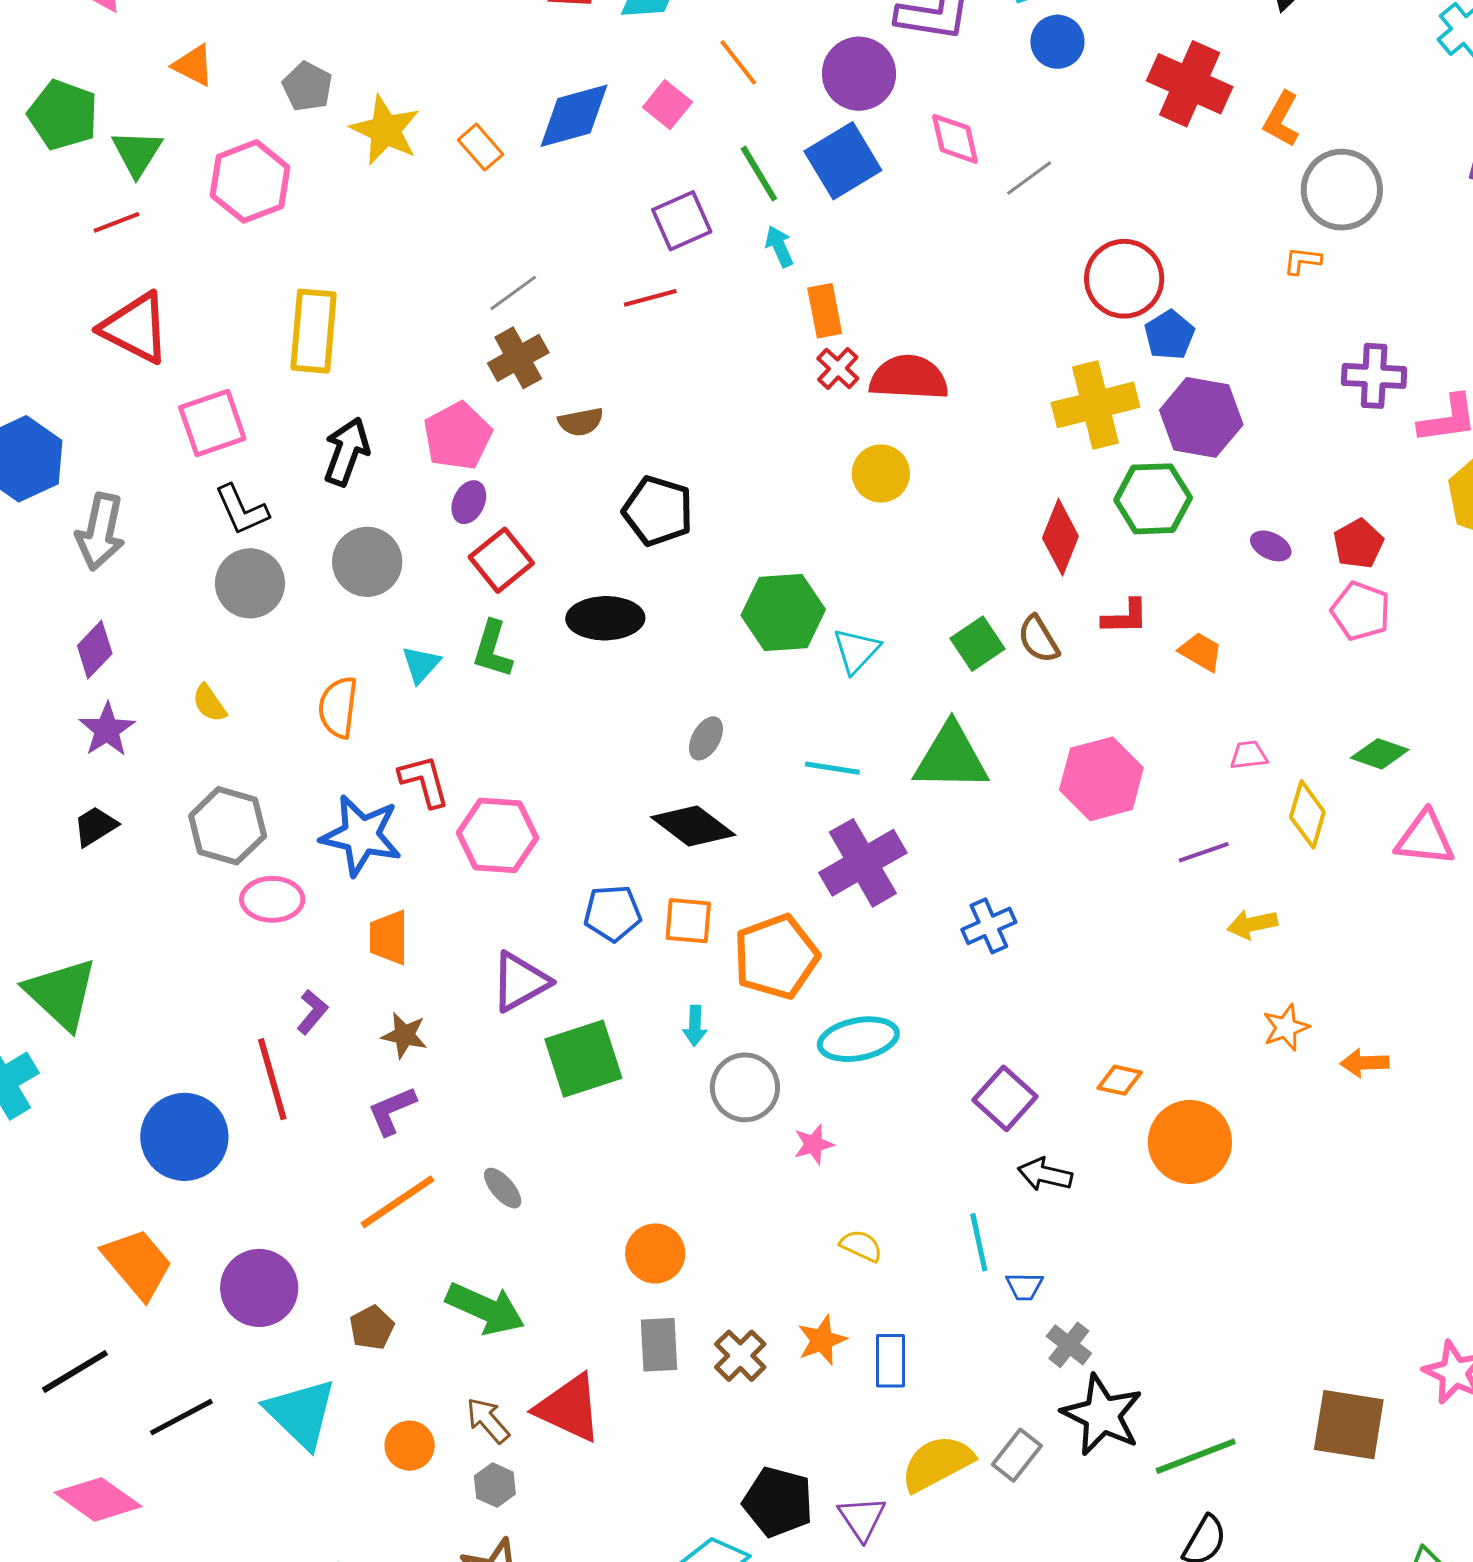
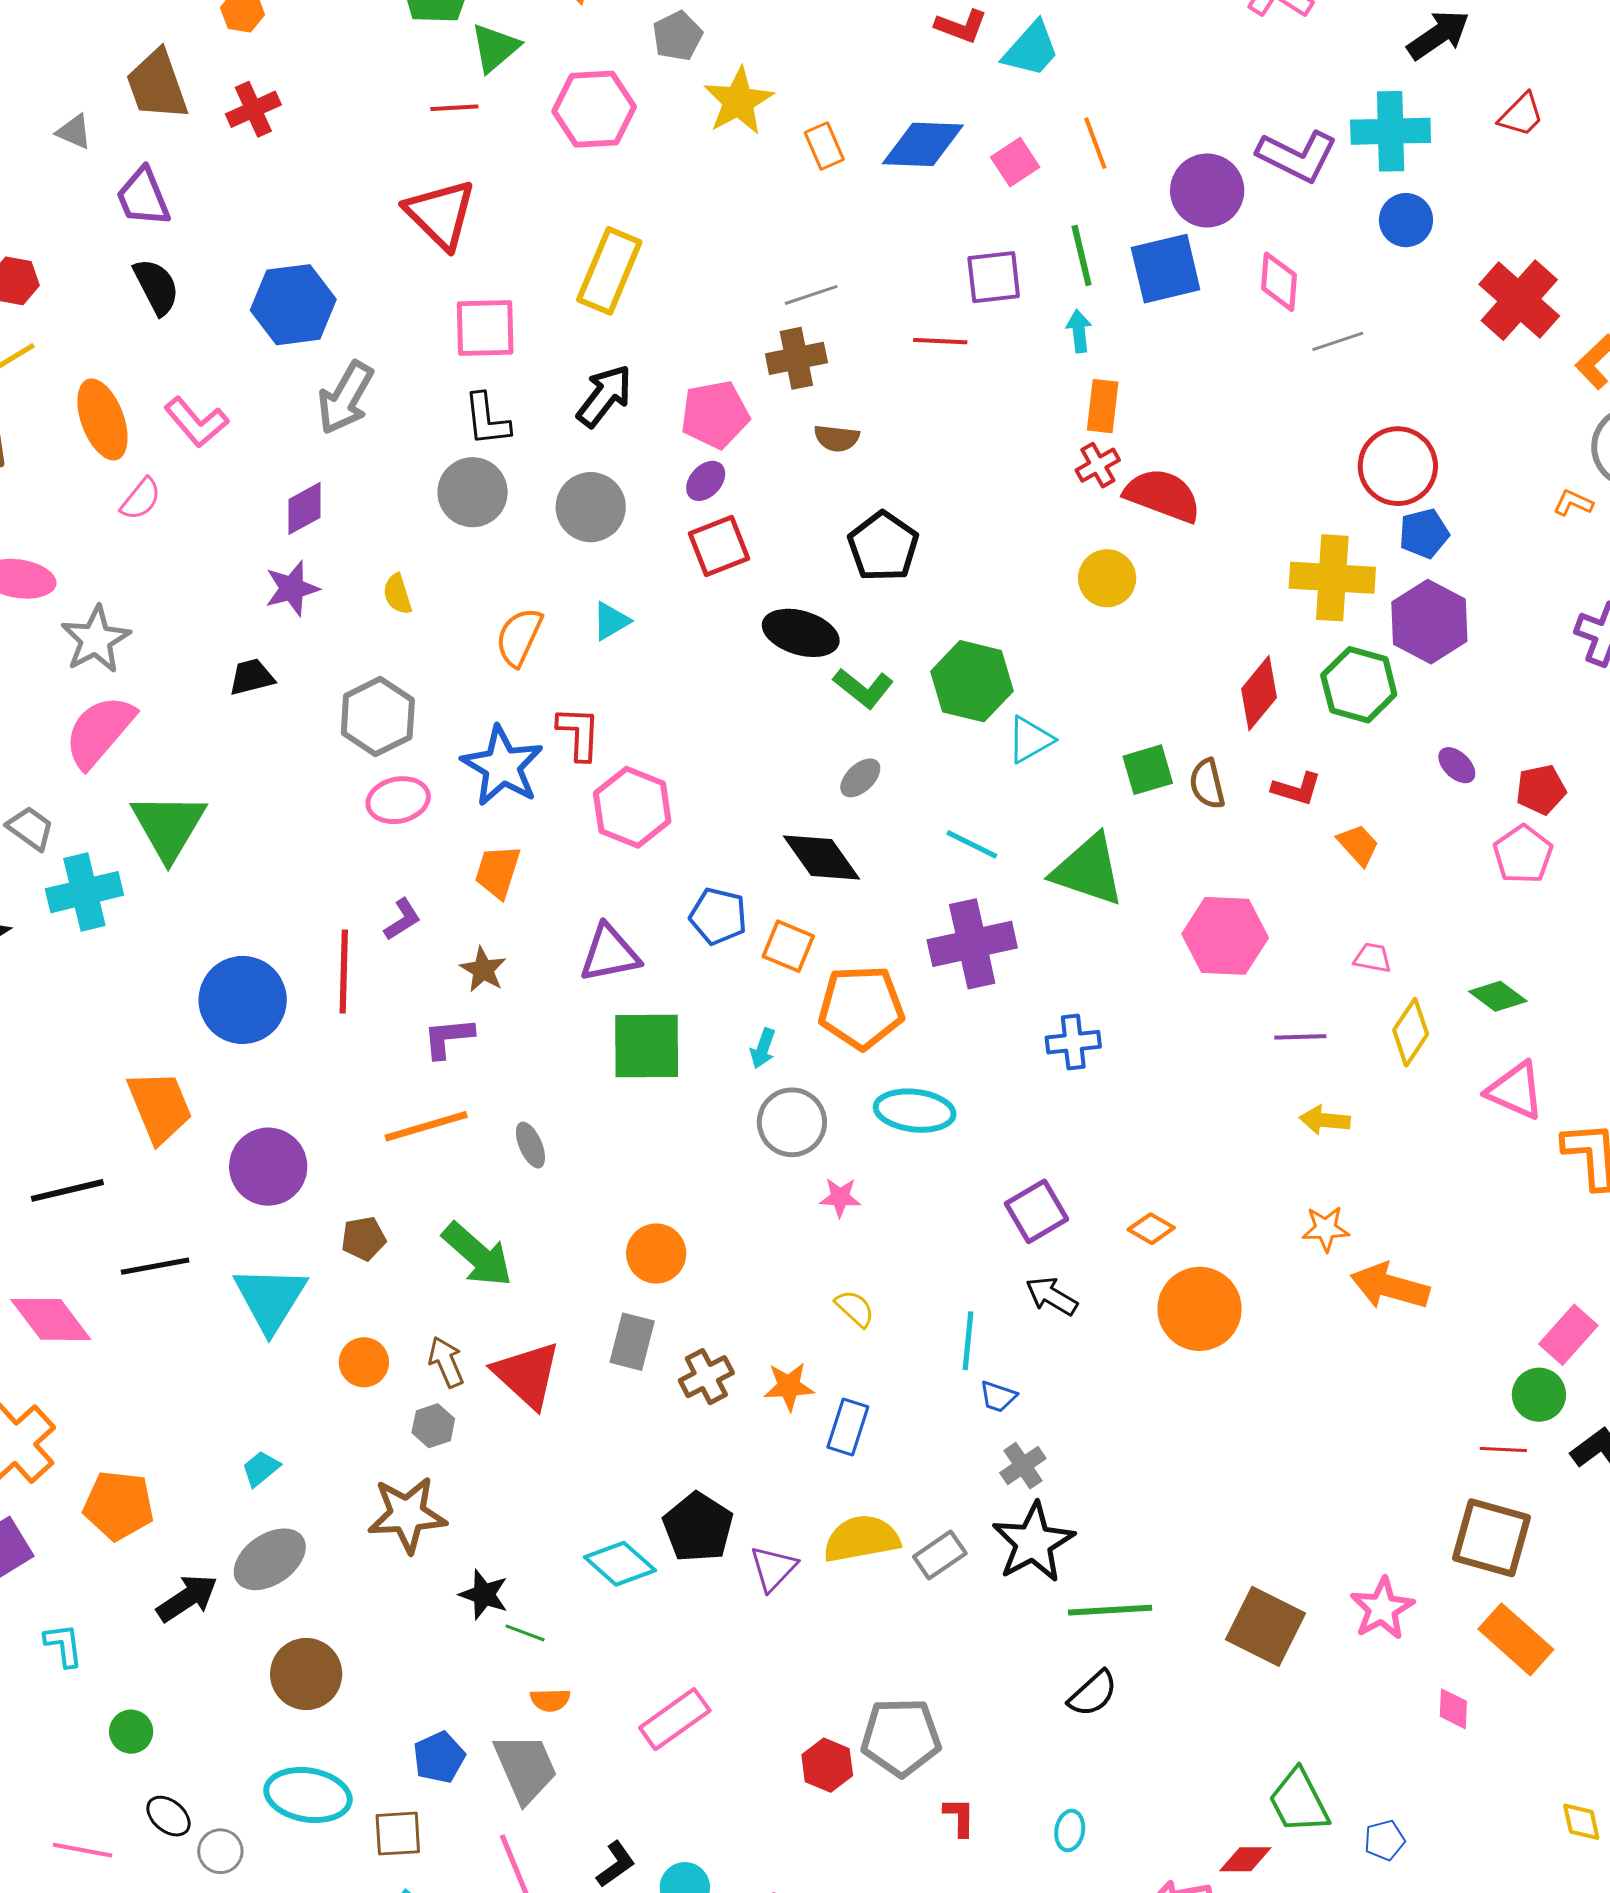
green L-shape: (493, 649) -> (863, 688), moved, turned -86
pink ellipse: (272, 899) -> (398, 800), turned -30
orange arrow: (1365, 1063) -> (1390, 1286), size x1.6

